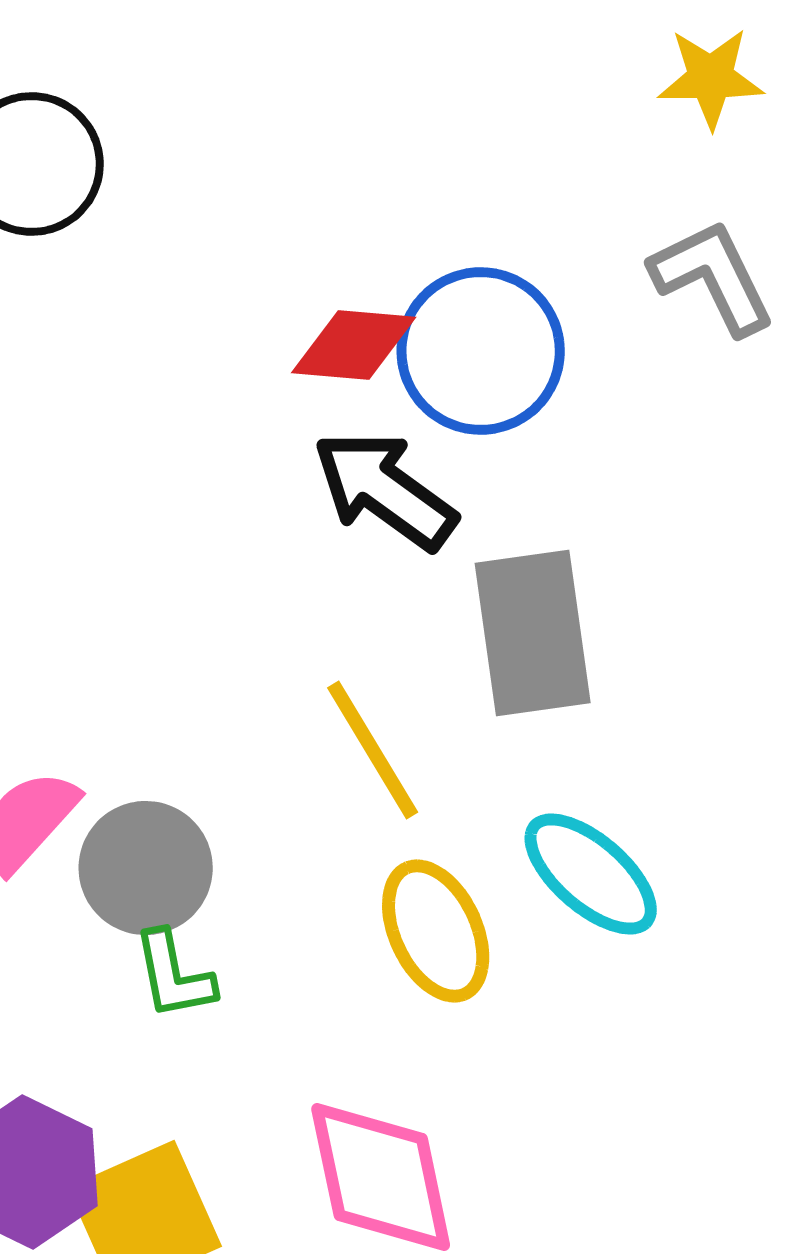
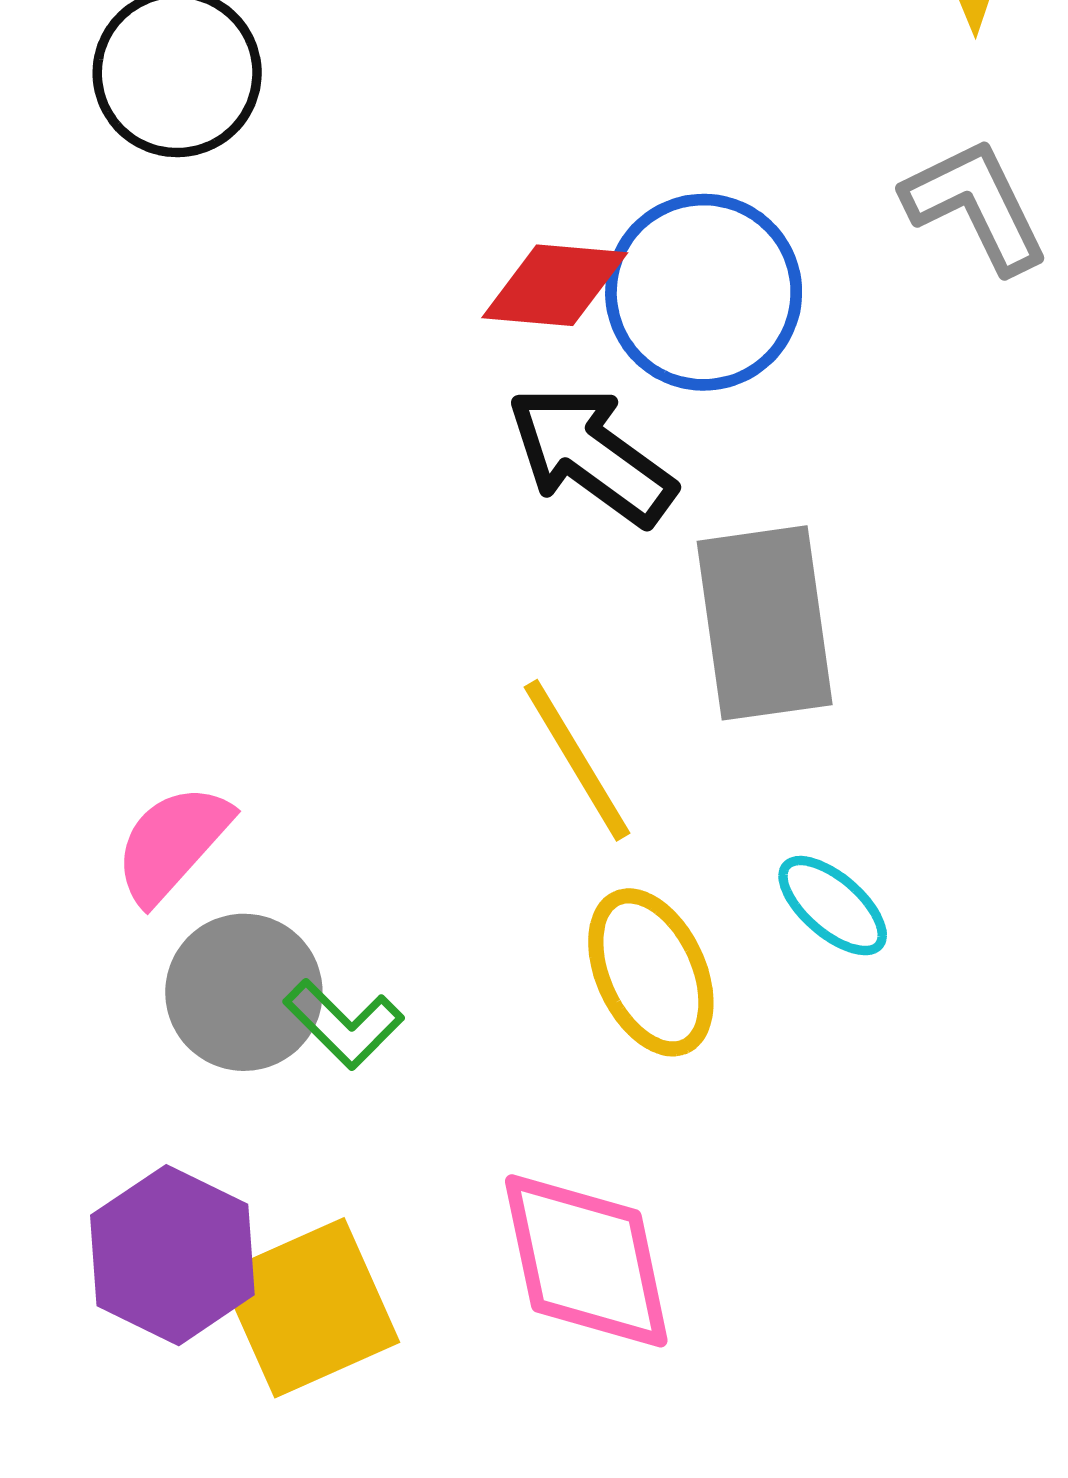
gray circle: (146, 868) -> (244, 992), moved
cyan ellipse: (591, 874) -> (833, 906), size x0.7
green L-shape: (174, 975) -> (344, 1024), turned -34

